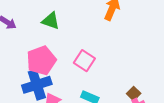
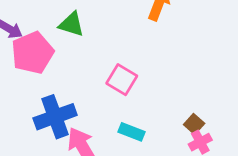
pink pentagon: (41, 60) -> (33, 53), moved

